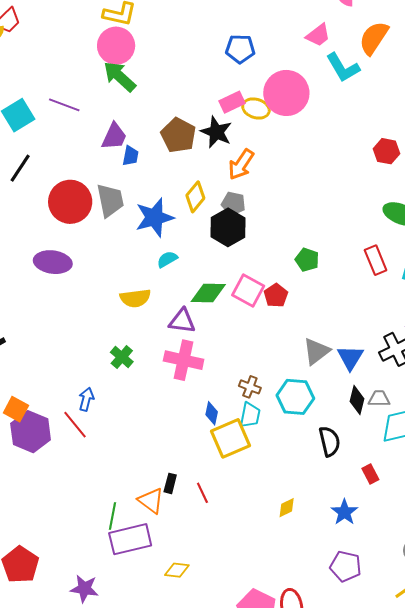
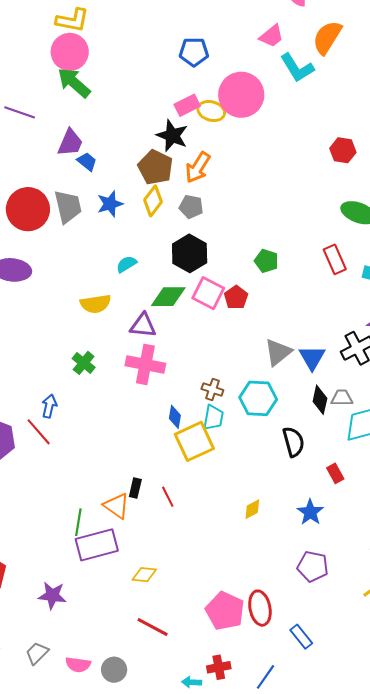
brown pentagon: (178, 135) -> (155, 167), moved
blue trapezoid: (130, 156) -> (87, 162), turned -60
blue star: (154, 217) -> (110, 204), moved, size x0.7
black hexagon: (228, 227) -> (190, 253), moved

